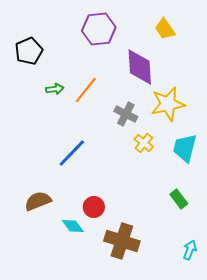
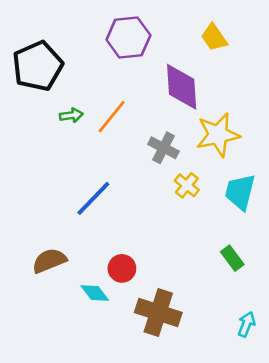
black pentagon: (29, 51) -> (38, 66), size x1.4

